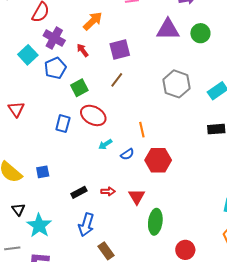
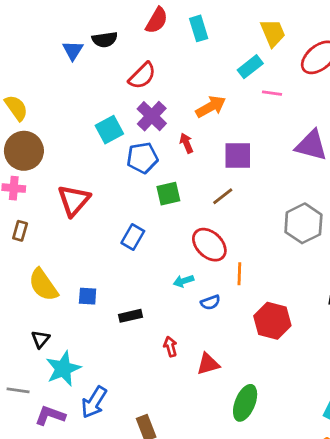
red triangle: (16, 109) -> (74, 200), size x1.4
red ellipse: (93, 115) -> (209, 245), moved
red hexagon: (158, 160) -> (272, 321), moved
red arrow: (108, 191) -> (170, 347), turned -120
black rectangle: (79, 192) -> (131, 316), moved
red triangle: (137, 197) -> (208, 364), turned 30
green ellipse: (155, 222) -> (245, 403), moved
blue arrow: (86, 225) -> (94, 402), moved

